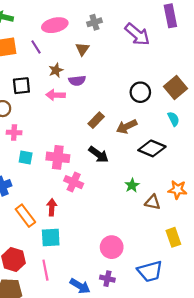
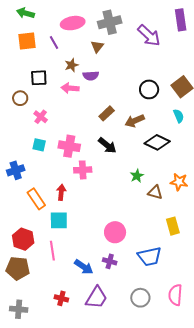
gray cross: (94, 22) -> (110, 22), size x1.6
pink cross: (14, 132) -> (41, 117), moved, turned 32
pink cross: (74, 182) -> (83, 170), turned -30

